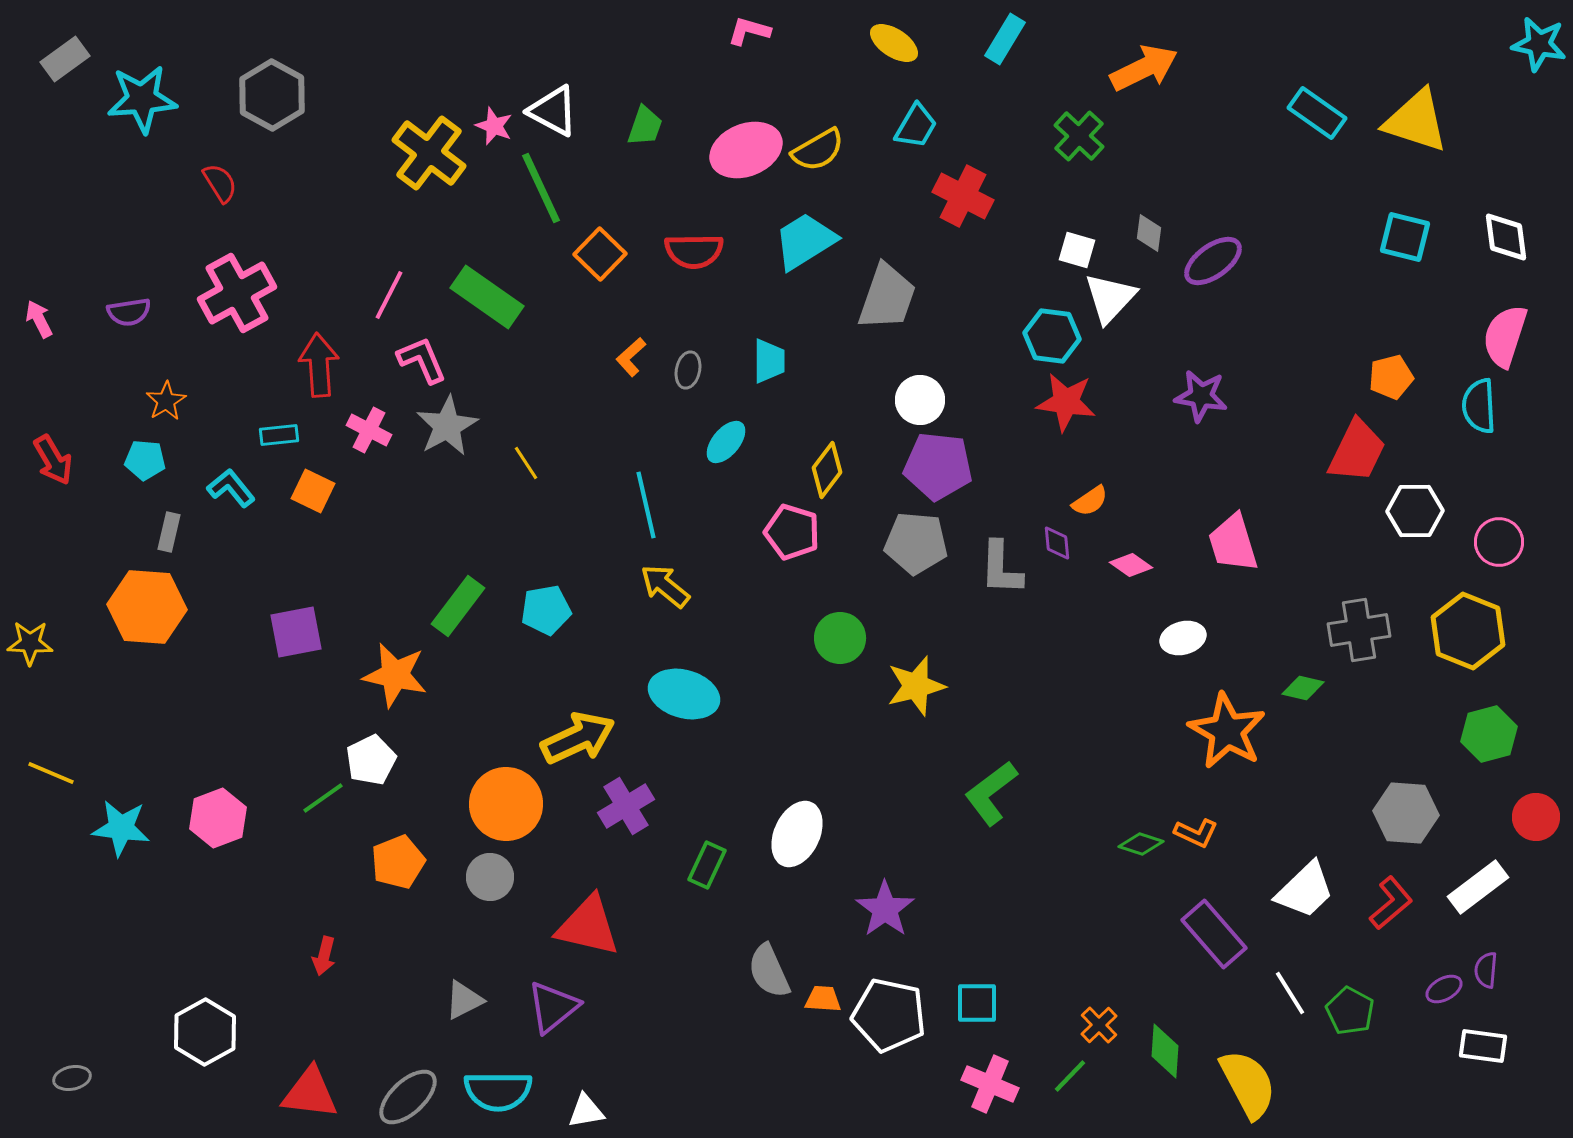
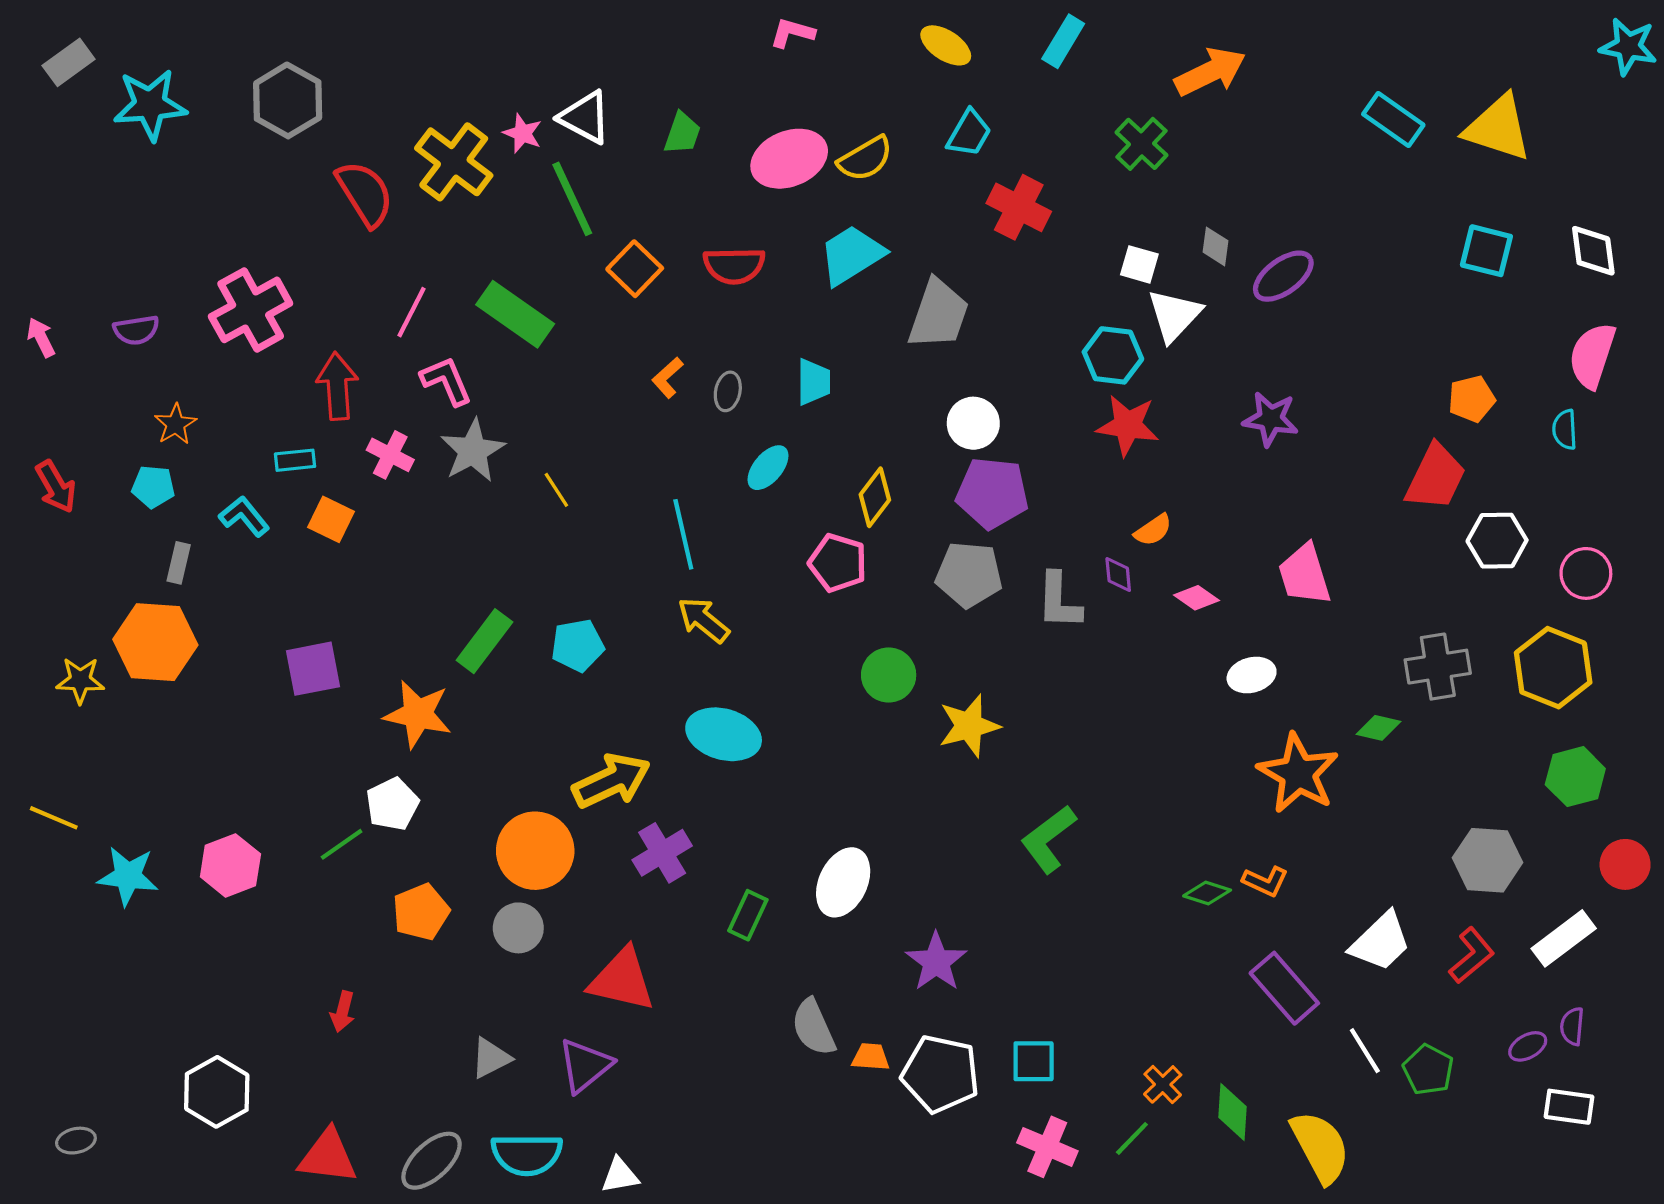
red semicircle: (220, 183) -> (365, 194), moved, size x1.6
cyan semicircle: (1479, 406) -> (1565, 430), size x0.7
yellow star: (30, 643) -> (80, 680), moved

